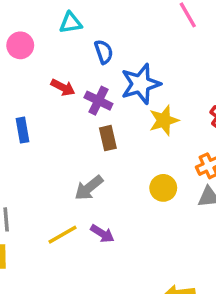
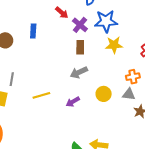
gray arrow: (89, 188) -> (79, 72), moved
yellow circle: (163, 188) -> (104, 94), moved
purple arrow: (102, 234) -> (73, 102), moved, turned 104

